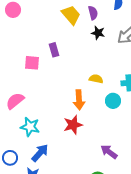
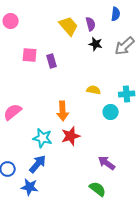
pink square: (32, 63) -> (30, 55), moved
orange arrow: (79, 100) -> (63, 111), moved
cyan star: (30, 127) -> (43, 138), moved

